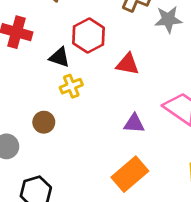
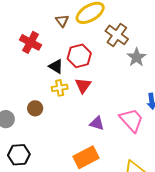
gray star: (168, 19) -> (136, 57), turned 30
red triangle: (128, 64) -> (83, 86), moved, turned 42

